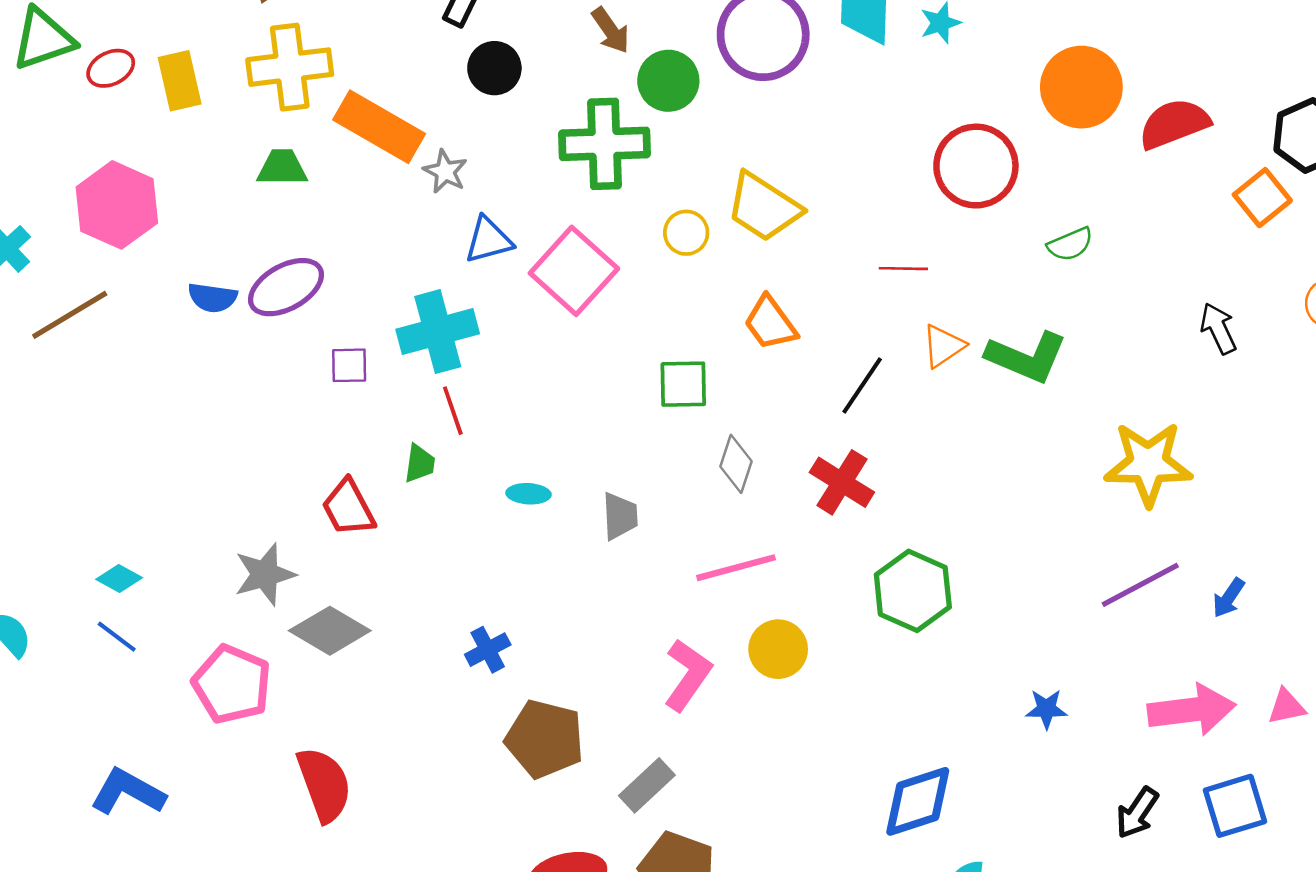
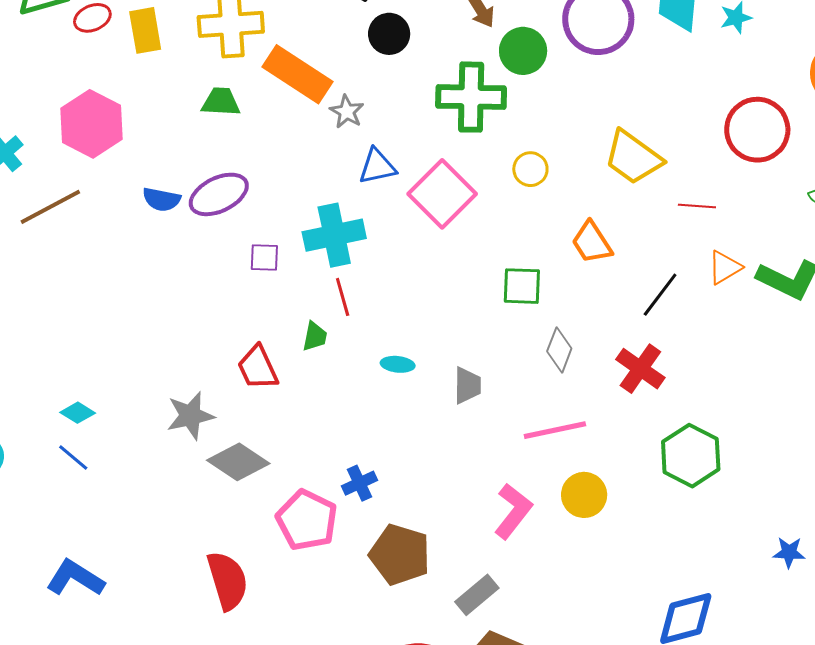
yellow trapezoid: (764, 207) -> (633, 157), moved
pink pentagon: (232, 684) -> (307, 520), moved

